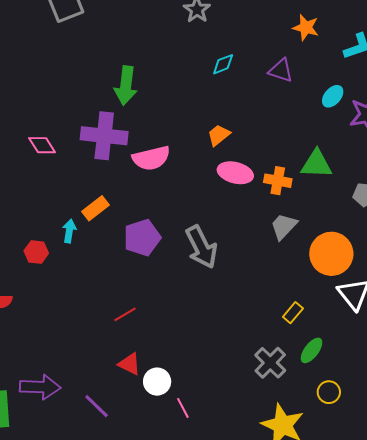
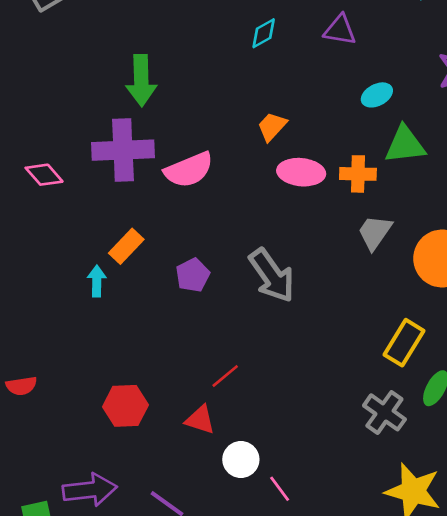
cyan ellipse: (333, 96) -> (377, 95), moved, turned 30
purple pentagon: (142, 238) -> (193, 275), size x0.7
red hexagon: (36, 252) -> (125, 406), moved, size x1.4
yellow rectangle: (293, 313) -> (404, 343), size x1.6
red line: (125, 314) -> (225, 376), moved
red triangle: (130, 364) -> (200, 420), moved

